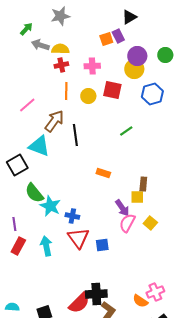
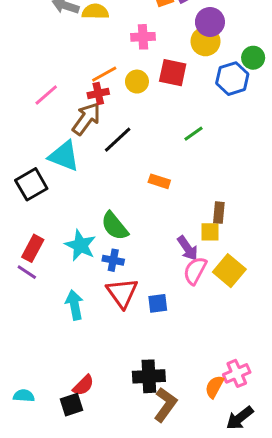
green circle: (165, 55) -> (253, 58), moved
red cross: (61, 65) -> (98, 93), moved
orange line: (66, 91) -> (104, 74), turned 60
black line: (75, 135) -> (118, 140), turned 55
orange rectangle: (103, 173) -> (159, 181), moved
green semicircle: (34, 193) -> (115, 226), moved
yellow square: (150, 223) -> (229, 271), size x1.5
purple line: (14, 224) -> (27, 272), turned -48
red rectangle: (18, 246) -> (33, 248), moved
orange semicircle: (140, 301) -> (214, 387), turned 84
red semicircle: (79, 303) -> (83, 385), moved, size x0.7

